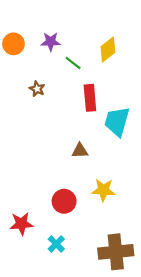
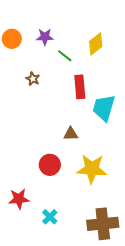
yellow star: (103, 190) -> (92, 169), size x1.4
red circle: (64, 201) -> (50, 165), moved

